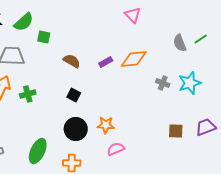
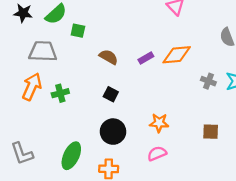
orange star: (106, 125) -> (159, 123), moved
brown square: (176, 131) -> (211, 132), moved

